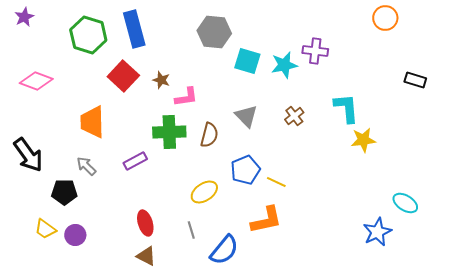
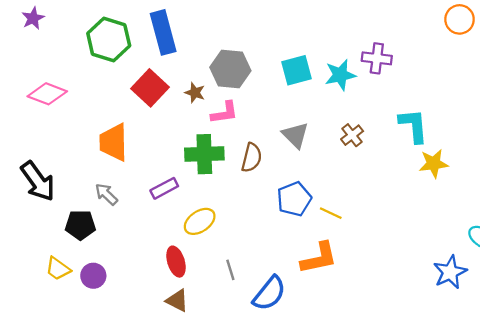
gray hexagon: (214, 32) -> (230, 69), moved
cyan square: (247, 61) -> (297, 70), turned -32
yellow ellipse: (204, 192) -> (200, 221), moved

